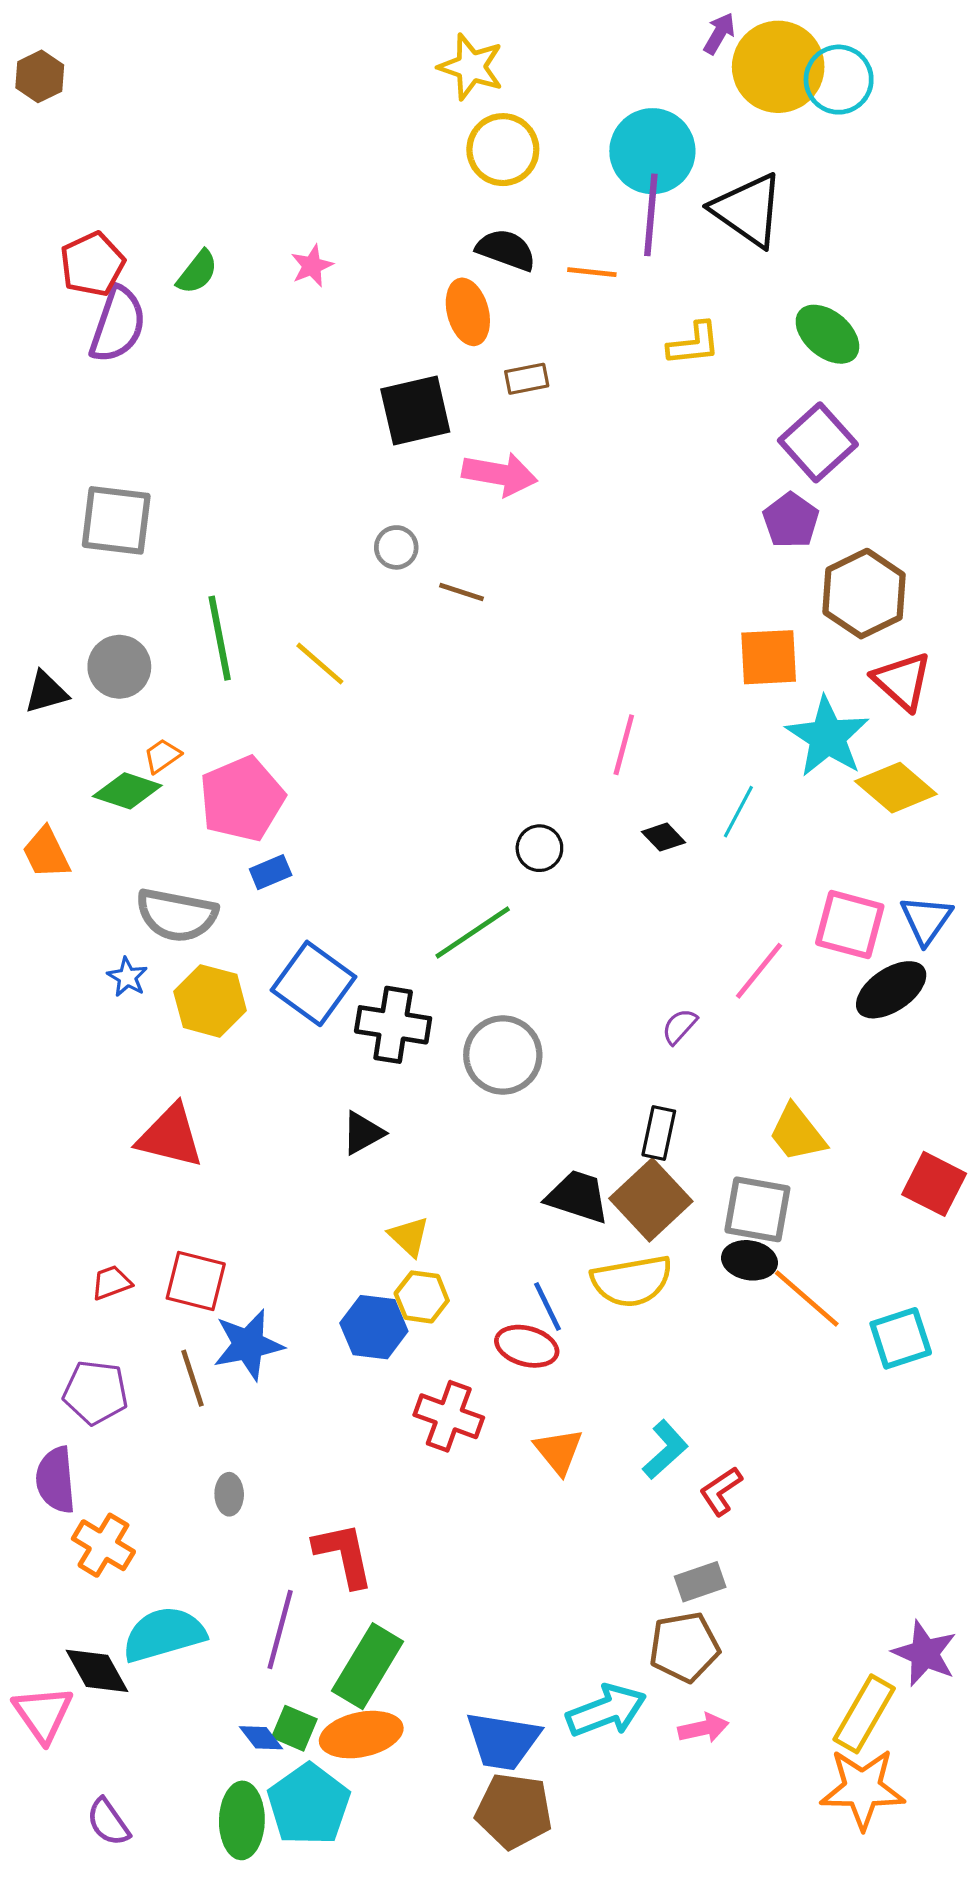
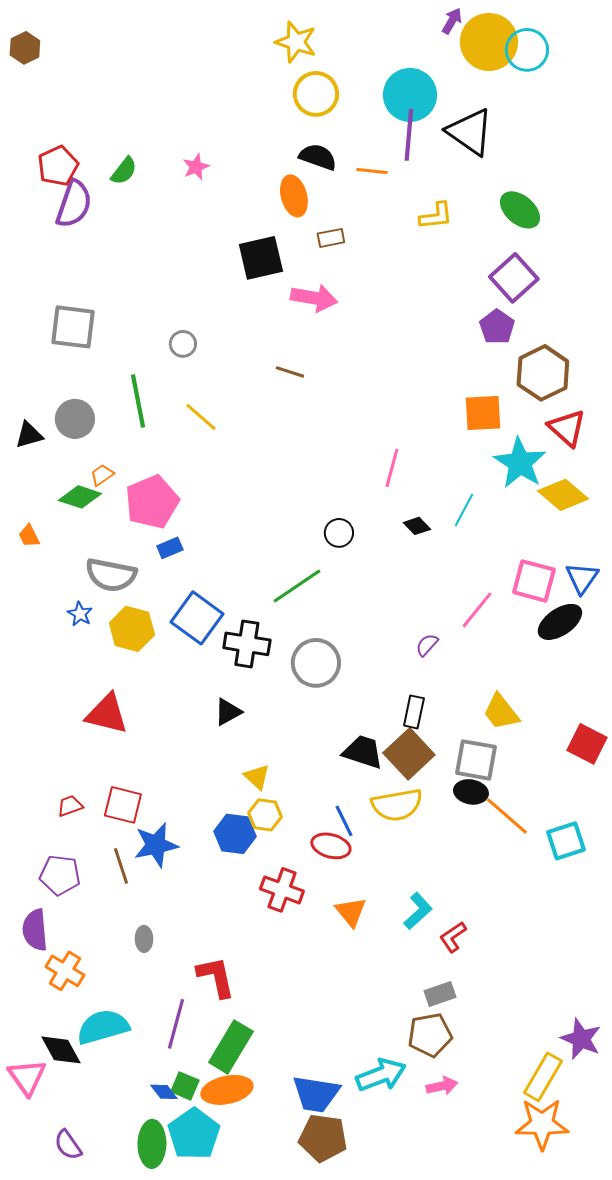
gray circle: (396, 547) -> (183, 344), moved
orange trapezoid: (46, 853) -> (29, 536), size x0.7

